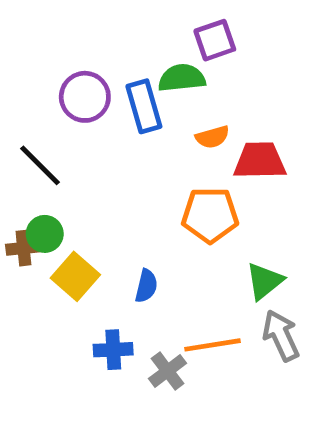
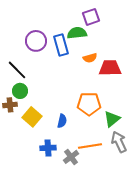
orange pentagon: (210, 215) -> (89, 104), moved
green circle: (45, 234) -> (20, 91), moved

